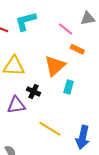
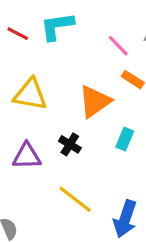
cyan rectangle: (69, 87) -> (125, 139), moved
black cross: (33, 91) -> (70, 144), moved

